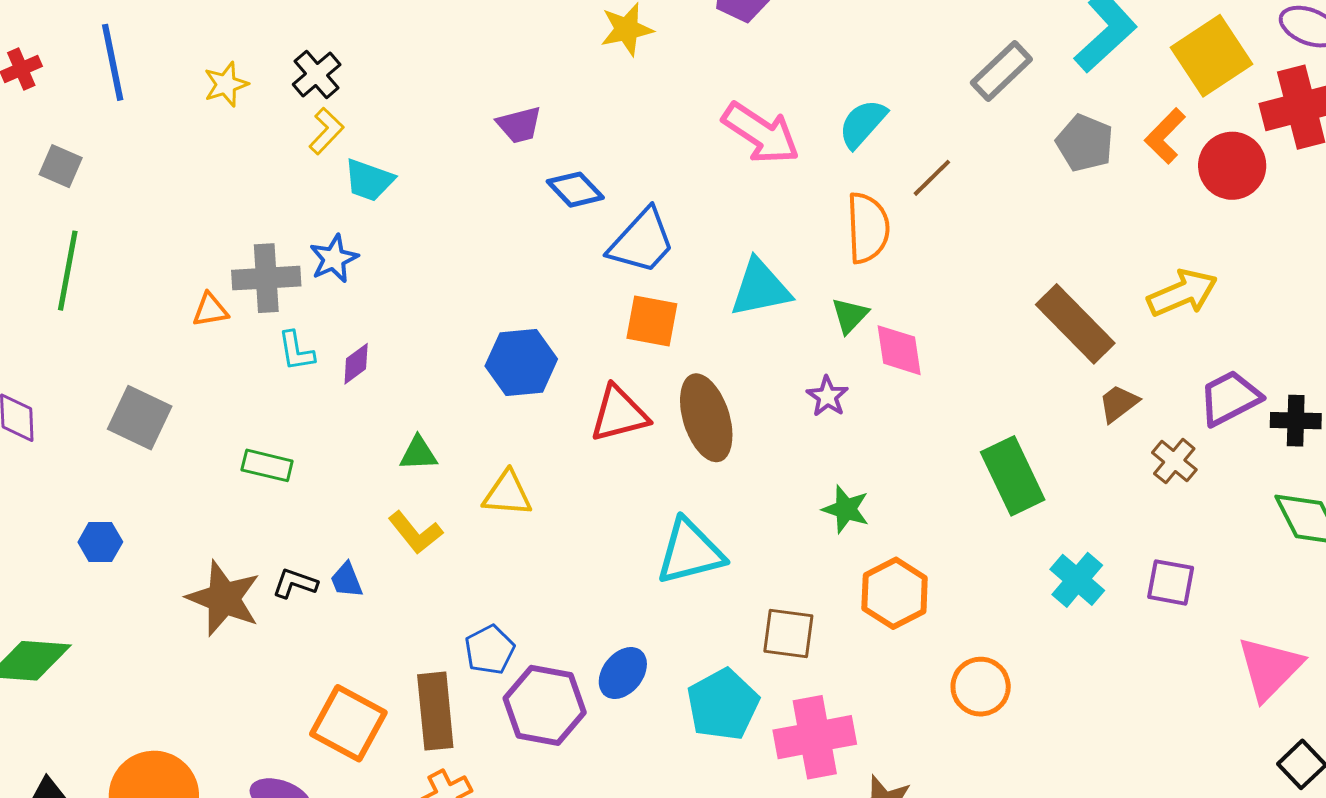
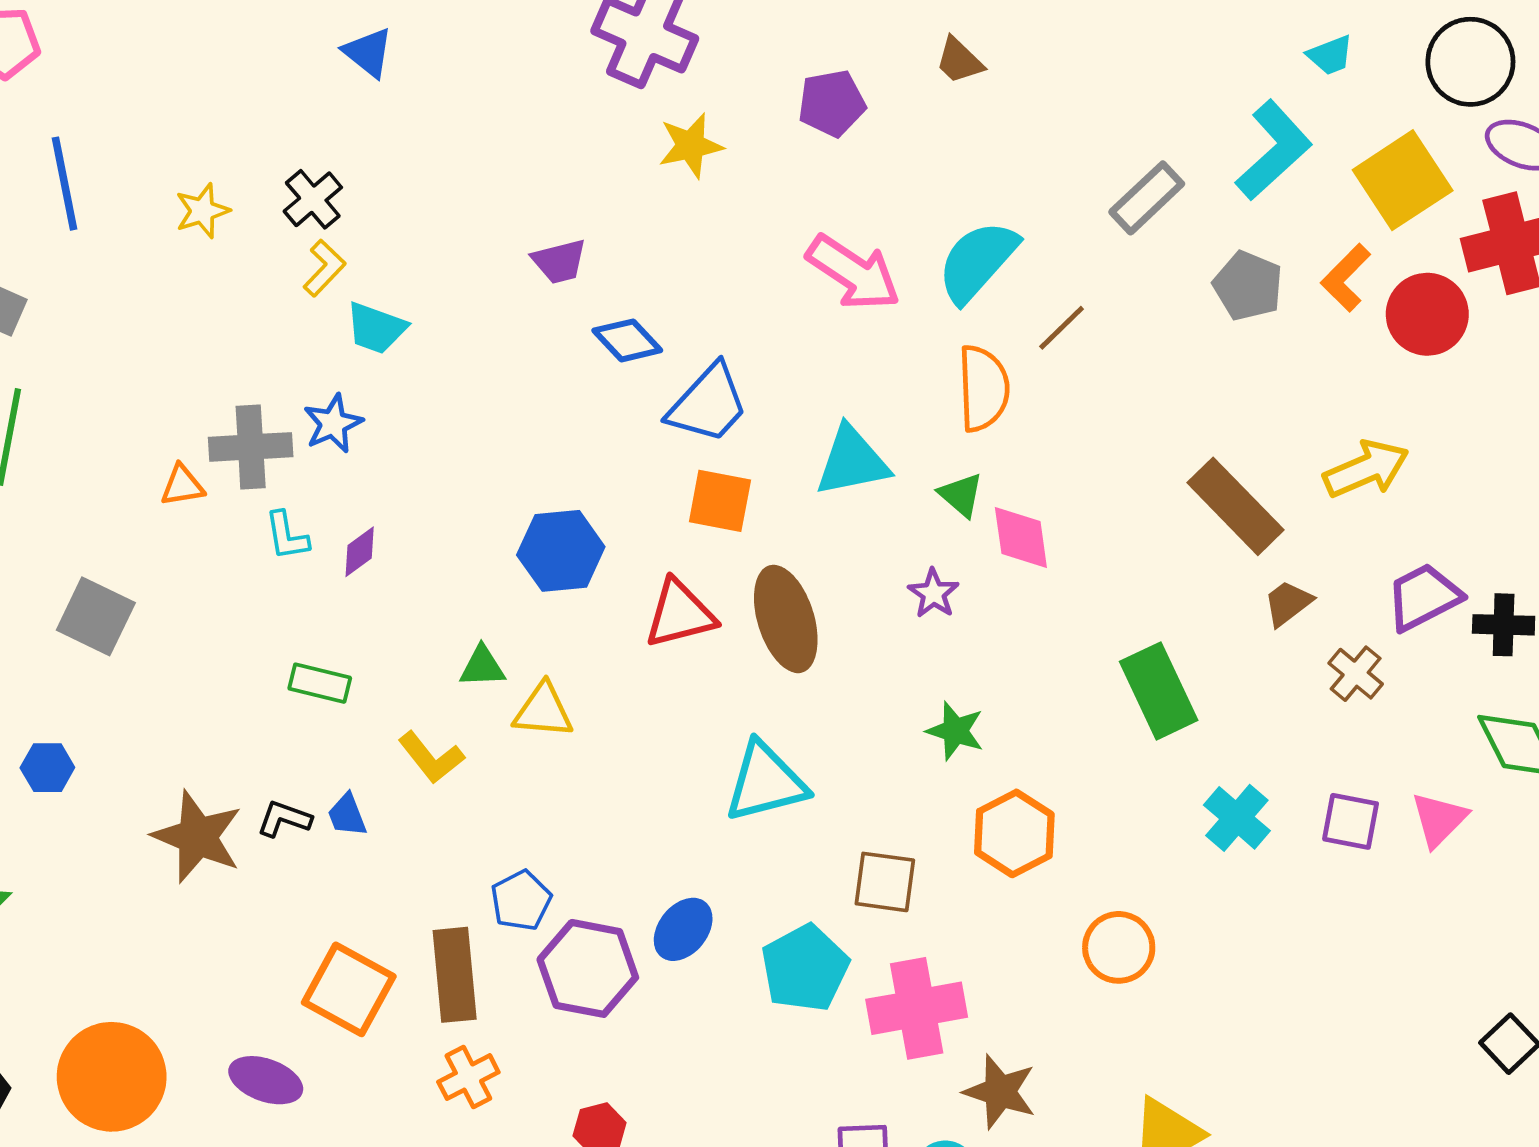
cyan semicircle: (863, 124) -> (977, 261), size x1.4
green triangle: (850, 315) -> (961, 495), turned -33
green triangle: (418, 453) -> (482, 667), moved
green rectangle: (267, 465) -> (320, 683), moved
pink triangle: (1270, 668) -> (1439, 820), moved, size x0.7

